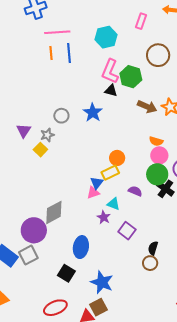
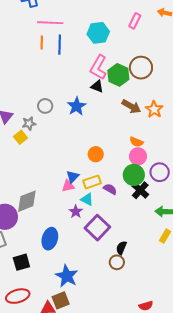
brown circle: (158, 55) -> (141, 68), moved
yellow rectangle: (110, 173) -> (92, 182), moved
purple square: (127, 231) -> (97, 228), size x1.4
black square: (66, 273) -> (21, 262), moved, turned 36

